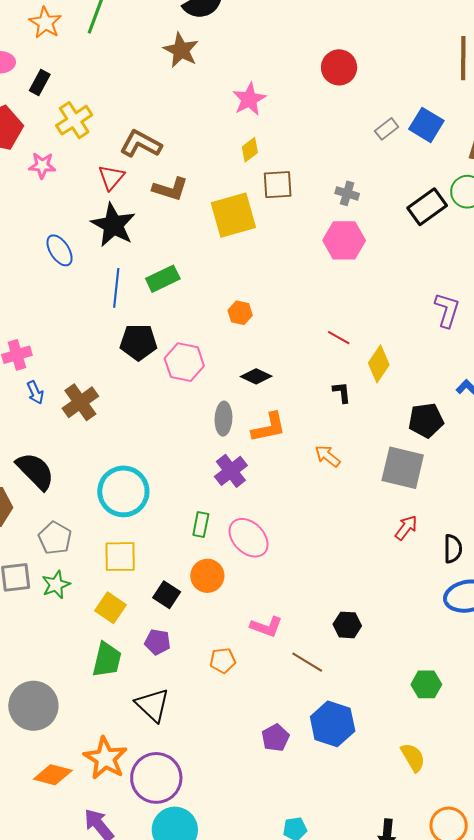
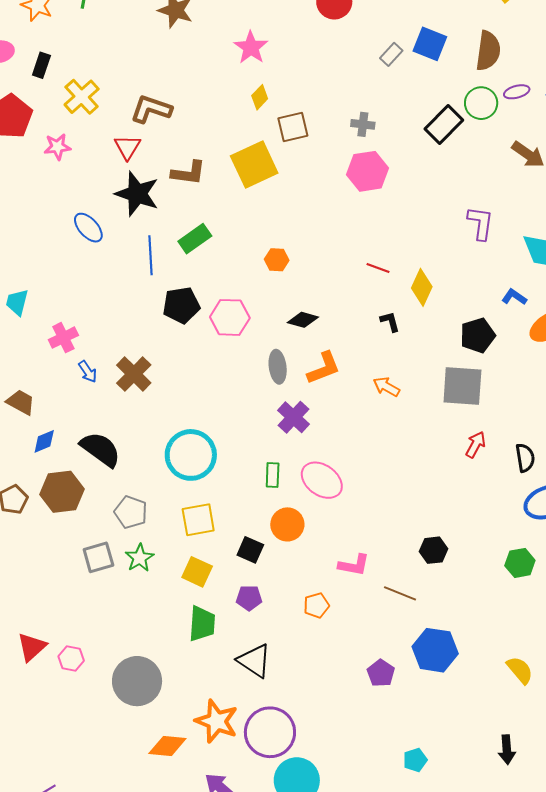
brown L-shape: (170, 189) -> (188, 173), moved
green hexagon: (426, 684) -> (520, 563), moved

